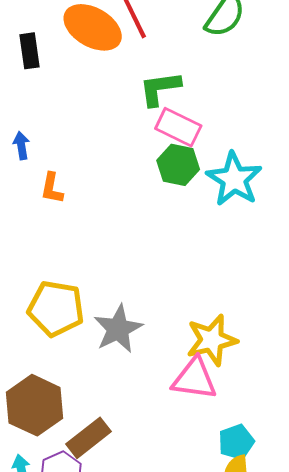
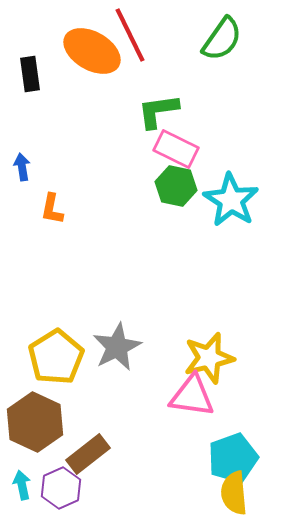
yellow pentagon: (56, 308) -> (56, 357), moved, turned 30
cyan pentagon: (236, 442) -> (233, 458), size x1.4

